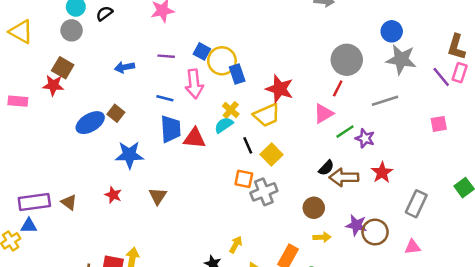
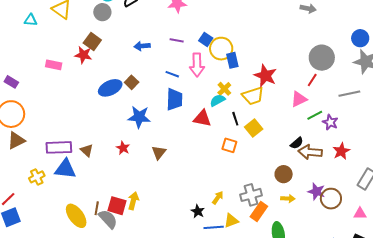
red triangle: (194, 138) -> (202, 118), moved
gray cross: (264, 192) -> (251, 195), moved
blue triangle: (29, 226) -> (65, 169), moved, size x1.6

